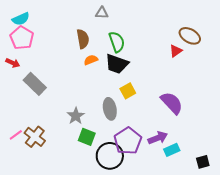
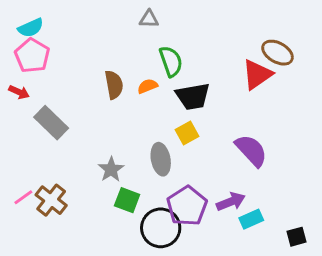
brown semicircle: (83, 39) -> (114, 85), moved
red triangle: (176, 51) -> (257, 74), size x1.6
orange semicircle: (91, 60) -> (148, 86), moved
black trapezoid: (117, 64) -> (193, 96), moved, turned -30

